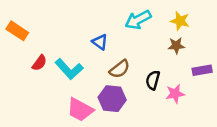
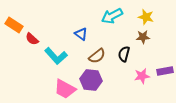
red semicircle: (39, 63) -> (32, 39), moved, turned 96
purple rectangle: (202, 70) -> (165, 71), moved
black semicircle: (153, 80) -> (124, 54), moved

